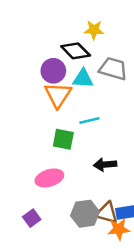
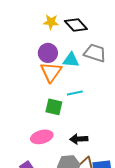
yellow star: (94, 30) -> (51, 22), moved
black diamond: (76, 51) -> (76, 25), moved
black arrow: (105, 165) -> (79, 139), moved

